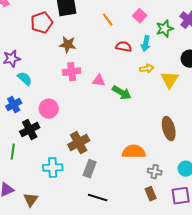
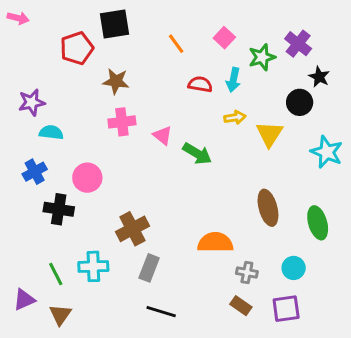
cyan semicircle: (25, 79) -> (51, 132), turned -35
pink triangle: (99, 81) -> (163, 135), turned 32
black cross: (30, 130) -> (59, 209), turned 36
green line: (13, 152) -> (56, 274), moved, turned -35
brown rectangle: (151, 194) -> (241, 306), turned -32

